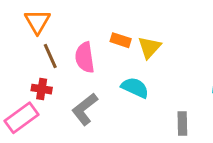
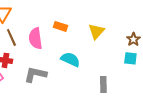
yellow triangle: (149, 47) -> (96, 31), moved
gray L-shape: (85, 109) -> (35, 74), turned 50

